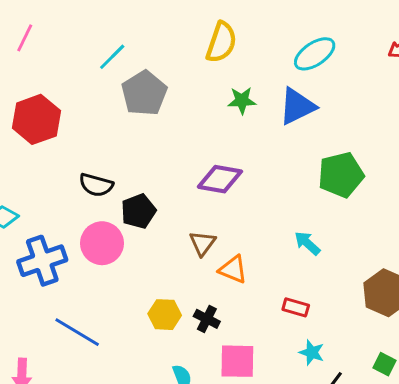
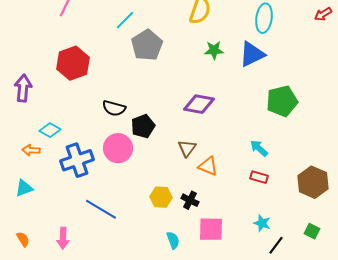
cyan ellipse: (315, 54) -> (264, 18), turned -48
red rectangle: (296, 307) -> (259, 177), moved

